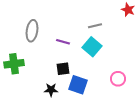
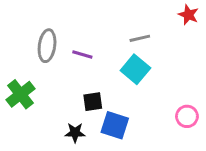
purple line: (63, 42) -> (82, 55), moved
green cross: (14, 64) -> (21, 94), turned -30
pink circle: (118, 79) -> (187, 116), moved

